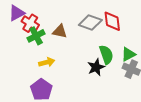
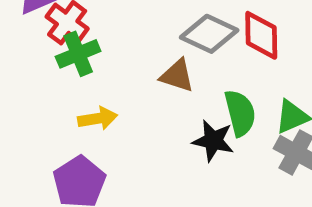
brown triangle: (60, 31) -> (177, 76), moved
black star: (96, 67) -> (213, 141), turned 30

